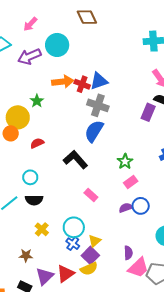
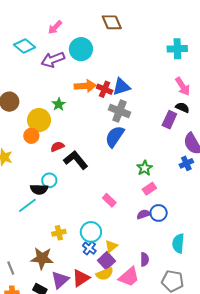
black L-shape: (75, 160) -> (76, 160), moved
black semicircle: (34, 200) -> (39, 189), moved
yellow cross: (42, 229) -> (59, 233), turned 32
brown star: (26, 255) -> (42, 258), size x1.6
pink trapezoid: (138, 268) -> (129, 277), moved

